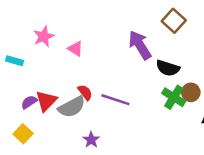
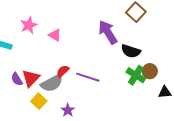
red semicircle: (85, 92) -> (63, 71), turned -96
purple semicircle: (29, 102) -> (17, 79), turned -88
yellow square: (23, 134) -> (39, 101), moved

